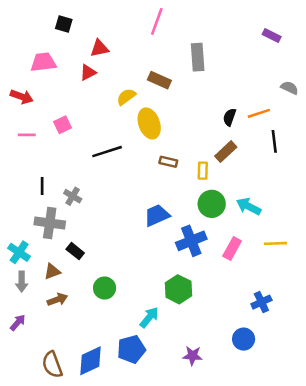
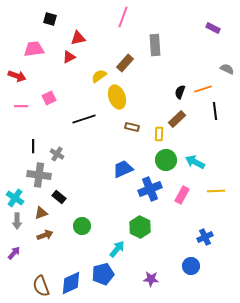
brown rectangle: (159, 80) -> (125, 63), turned -72

